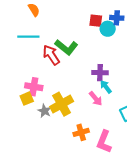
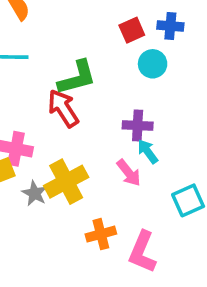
red square: (96, 21) -> (132, 30), turned -32
cyan circle: (108, 29) -> (153, 64), moved
green L-shape: (66, 47) -> (77, 78), turned -55
red arrow: (51, 55) -> (63, 108), moved

